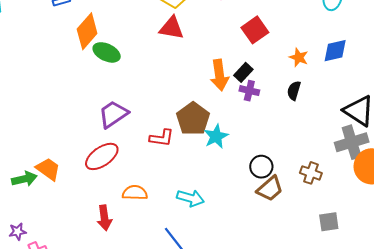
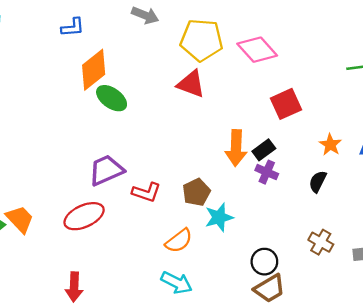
brown pentagon: (193, 119) -> (196, 192), size x0.7
red L-shape: (162, 138) -> (146, 192), moved
brown cross: (311, 173) -> (321, 242), moved
orange semicircle: (135, 193) -> (179, 241), moved, turned 130

